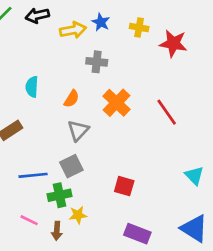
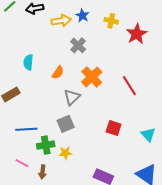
red star: (173, 43) -> (137, 34), turned 30
gray cross: (97, 62) -> (78, 45), turned 35
gray triangle: (78, 130) -> (72, 97), moved
gray square: (71, 166) -> (66, 124), moved
red square: (124, 186) -> (114, 128), moved
yellow star: (78, 215) -> (65, 153), moved

